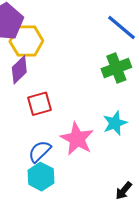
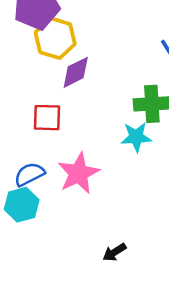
purple diamond: (19, 70) -> (76, 72), moved
cyan star: (115, 123) -> (136, 137), moved

